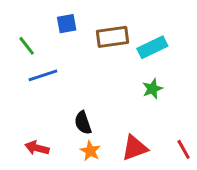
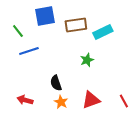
blue square: (67, 24) -> (45, 16), size x1.5
green star: (152, 89) -> (87, 60), moved

